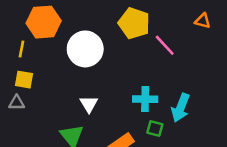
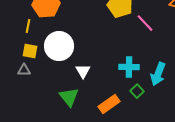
white circle: (85, 49) -> (59, 46), moved
green square: (155, 128) -> (137, 91), turned 32

